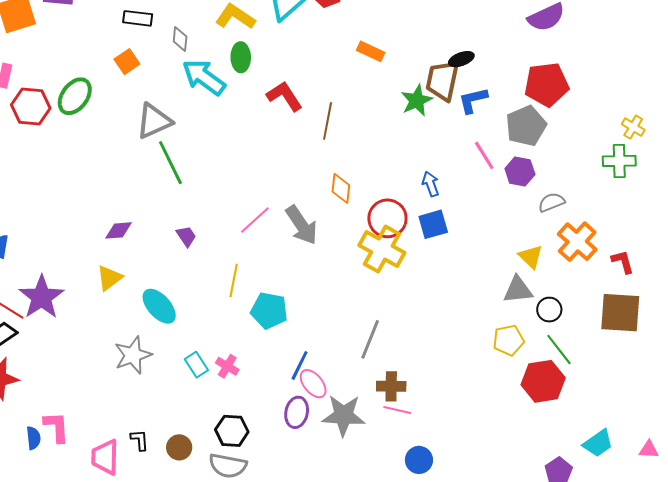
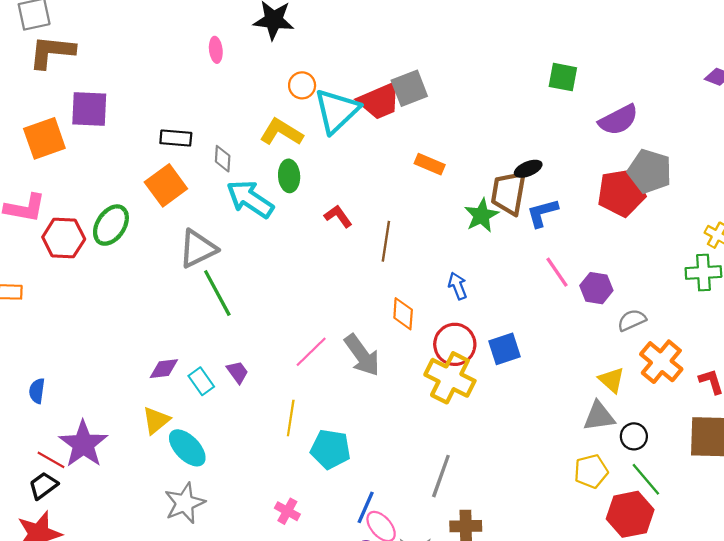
orange square: (127, 62) -> (166, 185), size x1.5
red L-shape: (285, 96) -> (338, 216), size x0.7
gray pentagon: (526, 126) -> (650, 171), moved, turned -30
blue arrow: (431, 184) -> (458, 286), moved
cyan ellipse: (159, 306) -> (187, 448), moved
cyan rectangle: (196, 365) -> (201, 381), moved

